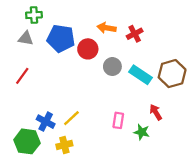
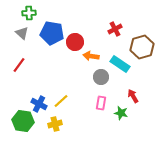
orange arrow: (107, 28) -> (91, 56), moved
gray triangle: (26, 38) -> (22, 33), turned 32
gray circle: (112, 67) -> (101, 77), moved
brown hexagon: (172, 74) -> (142, 47), moved

